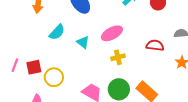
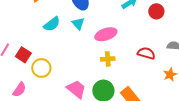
cyan triangle: (83, 42) -> (78, 24), moved
red square: (34, 67) -> (23, 55), turned 35

